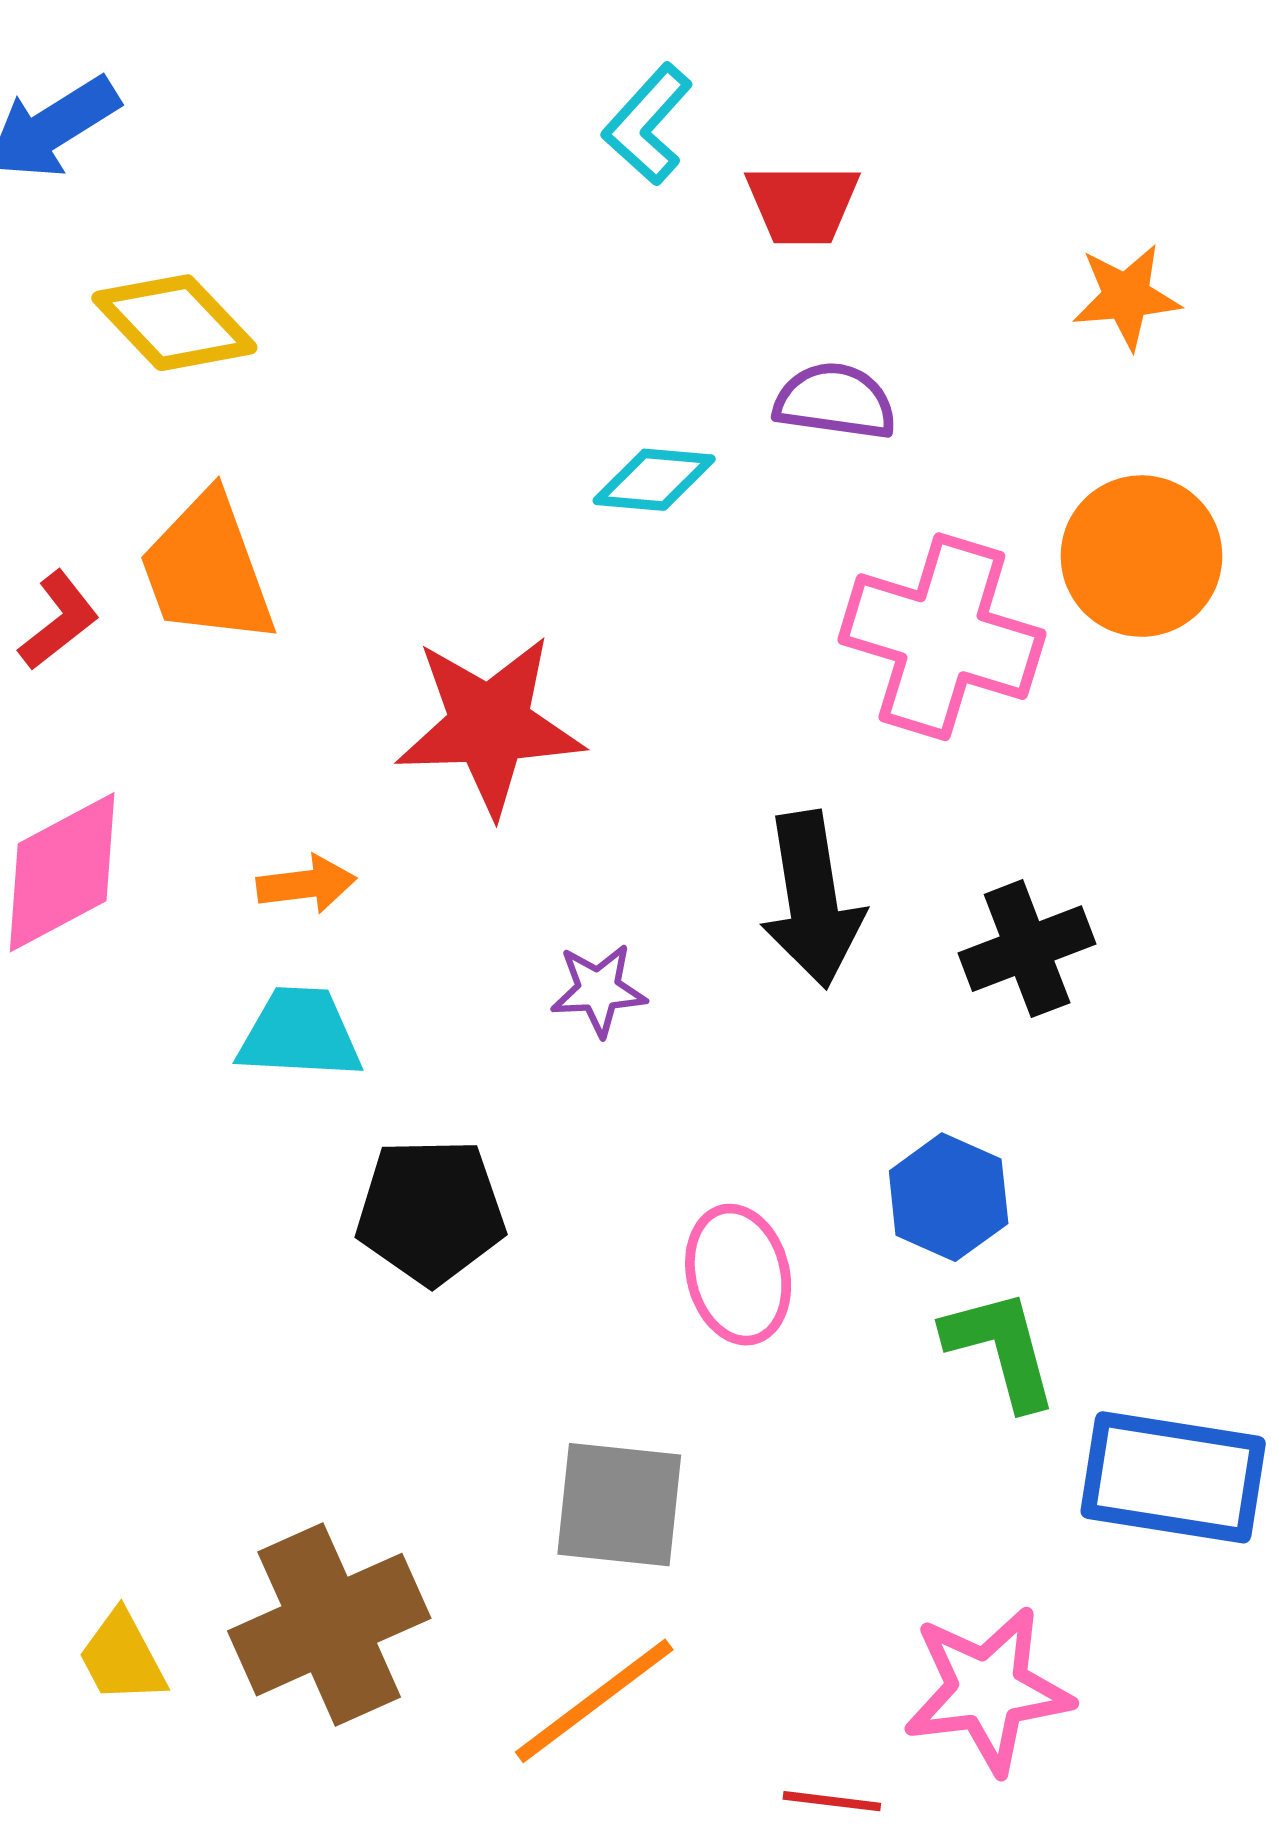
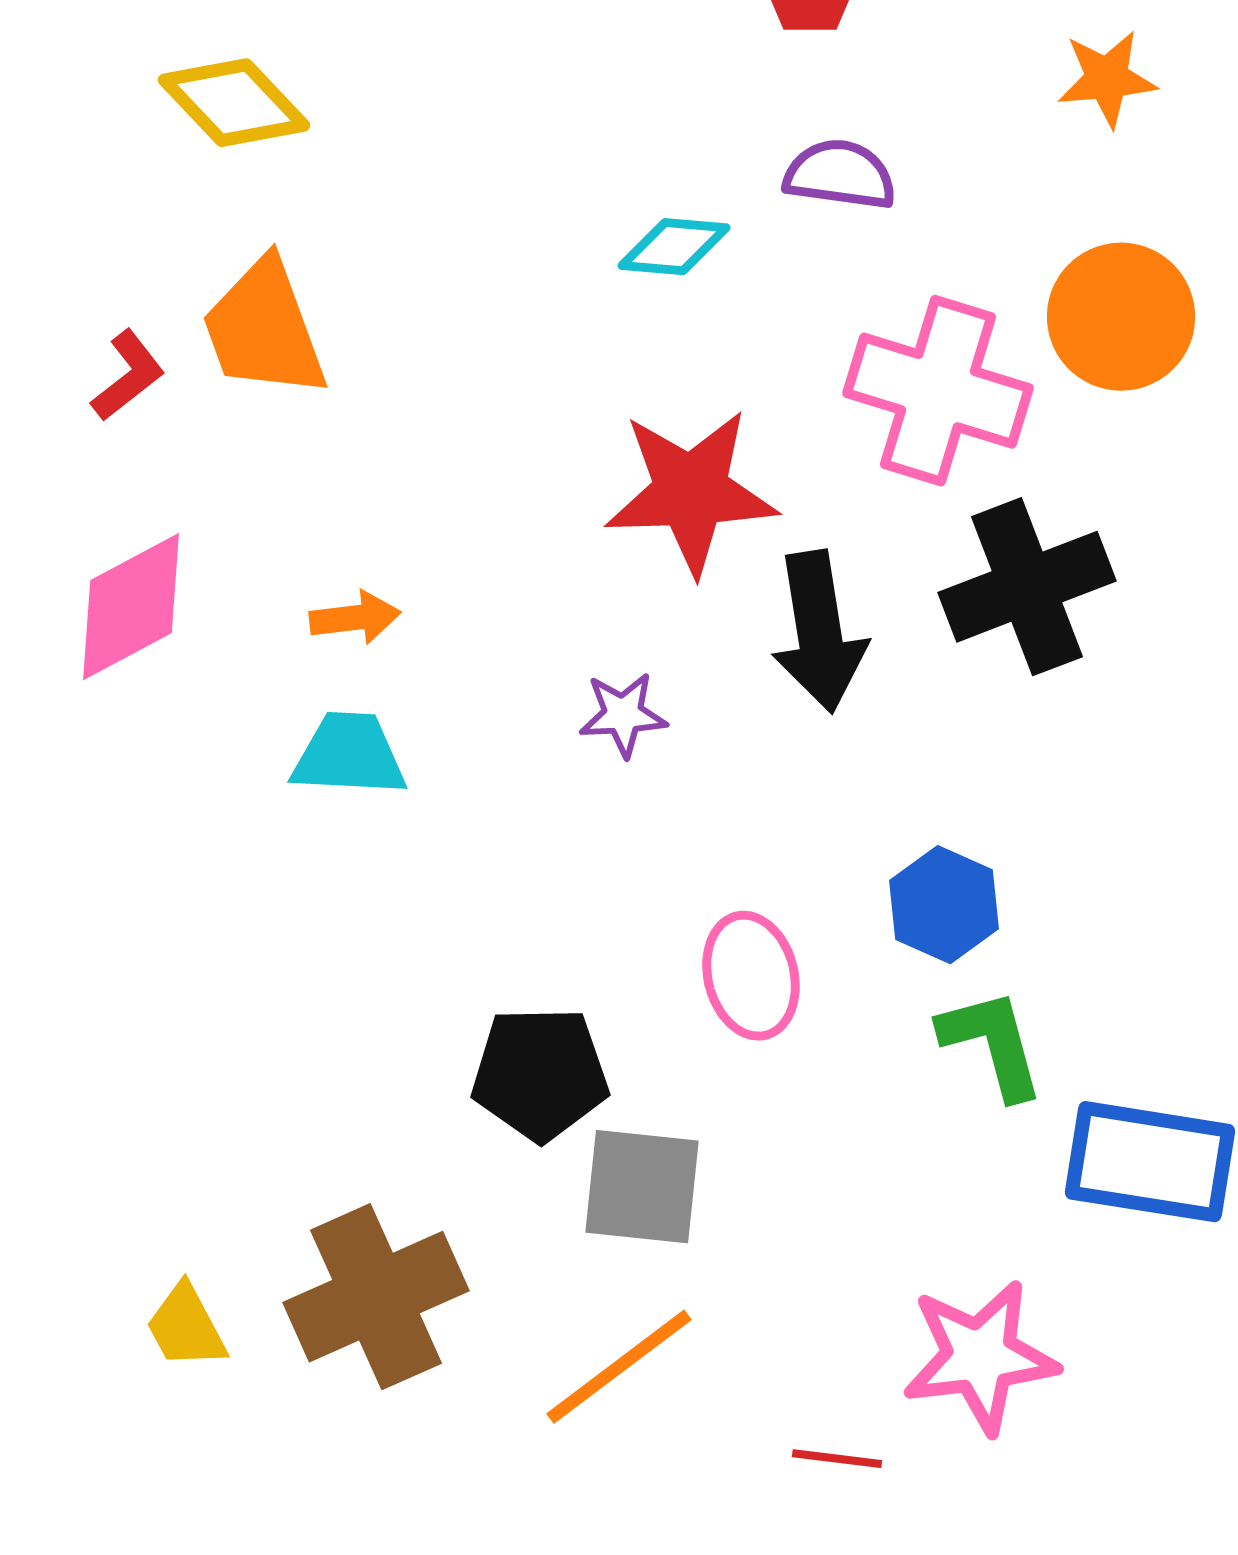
red star: (490, 725) -> (691, 492), moved
black cross: (1027, 949) -> (1027, 587), moved, size x1.4
black pentagon: (431, 1211) -> (540, 1074), moved

